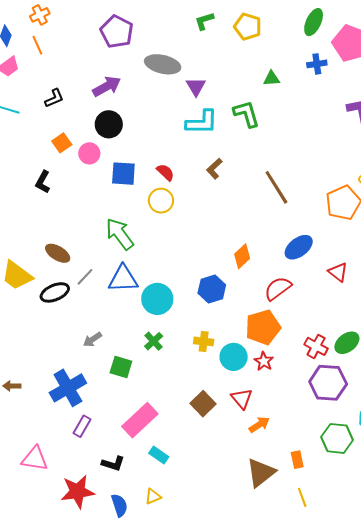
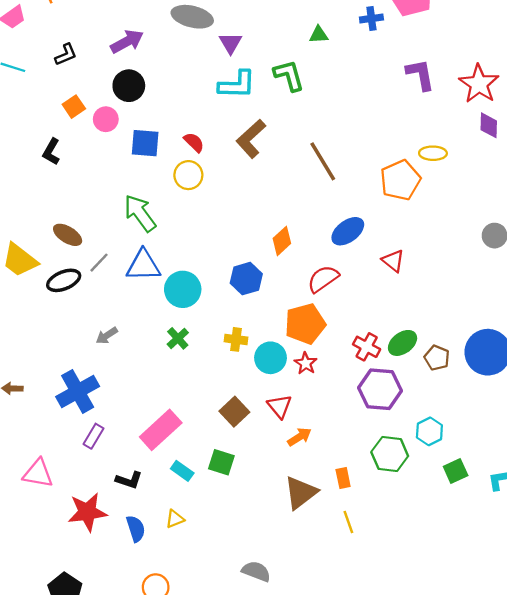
brown L-shape: (214, 169) -> (251, 139), size x1.6
green square: (121, 367) -> (221, 462), moved

